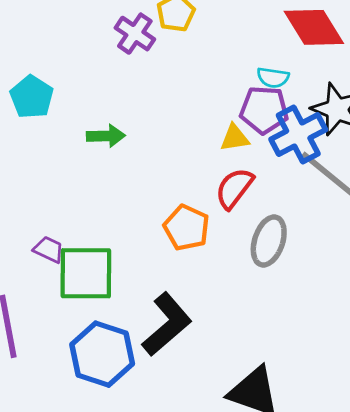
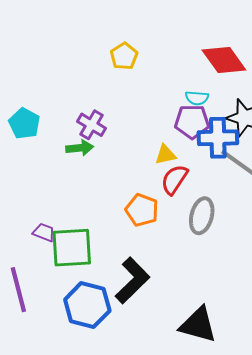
purple cross: (135, 34) -> (91, 125), moved
blue cross: (298, 135) -> (218, 138), turned 30
yellow triangle: (235, 138) -> (165, 155), moved

